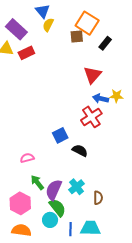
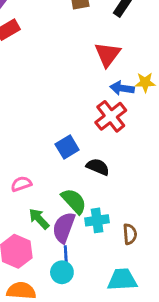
cyan cross: (77, 187) -> (97, 220), turned 35
green semicircle: (57, 208) -> (74, 201), moved
blue line: (70, 229) -> (66, 255), moved

